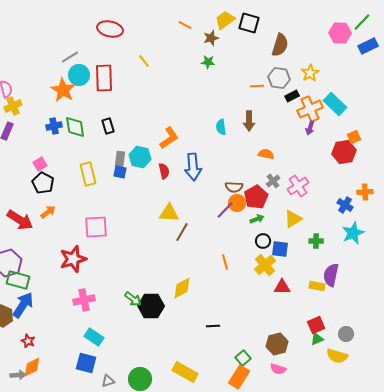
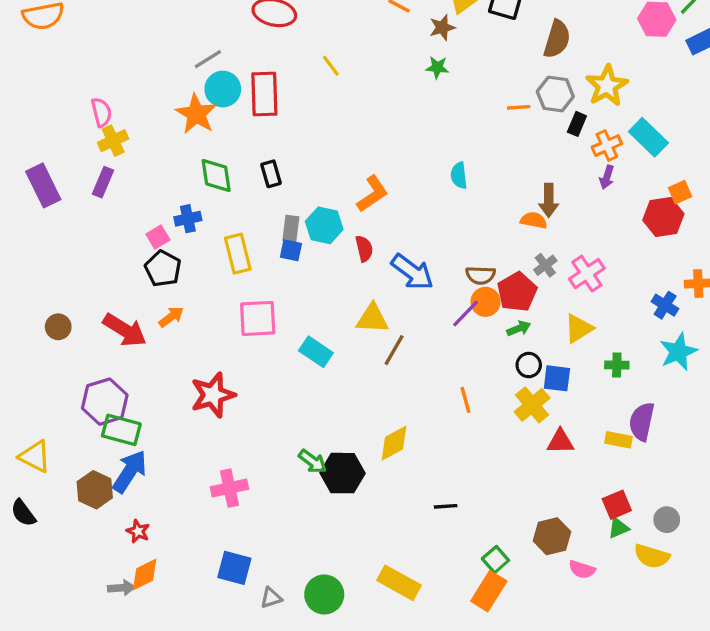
yellow star: (310, 73) -> (607, 86), size x1.4
black rectangle: (292, 96) -> (577, 124), turned -40
orange cross: (310, 109) -> (607, 146), size x0.7
brown arrow: (249, 121) -> (549, 200), moved
blue cross: (54, 126) -> (188, 219), moved
blue arrow: (193, 167) -> (412, 272), moved, turned -48
pink square: (96, 227) -> (258, 318), moved
pink cross: (84, 300) -> (229, 488), moved
cyan rectangle: (94, 337) -> (316, 352), moved
pink semicircle: (278, 369) -> (582, 570), moved

